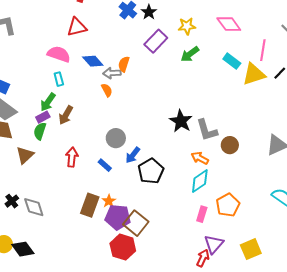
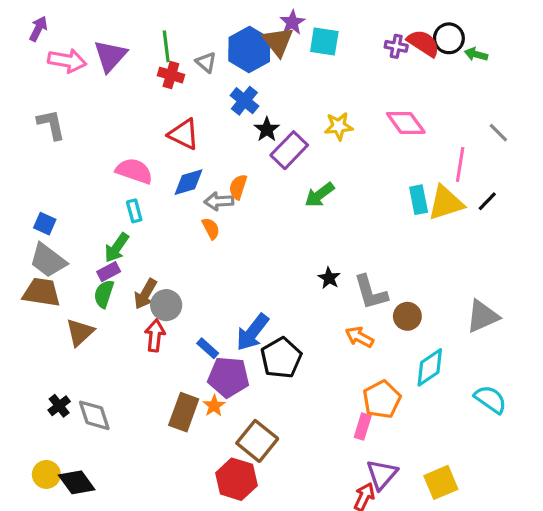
black star: (149, 12) -> (267, 129), moved
red triangle: (77, 27) -> (184, 134), moved, turned 40
green arrow: (190, 54) -> (320, 195), moved
blue diamond: (93, 61) -> (189, 182), turned -65
cyan rectangle: (232, 61) -> (419, 200), moved, turned 42
brown arrow: (66, 115) -> (145, 294), moved
black star: (181, 121) -> (329, 278), size x0.6
gray circle: (116, 138) -> (166, 305), moved
blue arrow: (133, 155) -> (252, 332), size x1.4
cyan diamond: (200, 181) -> (430, 367), moved
orange pentagon: (228, 205) -> (382, 399), moved
purple pentagon: (118, 217) -> (228, 377), moved

